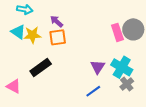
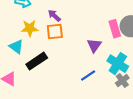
cyan triangle: (18, 32) -> (16, 47), moved
purple triangle: (98, 67) -> (94, 45), moved
blue line: (93, 91) -> (88, 76), moved

